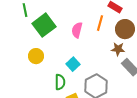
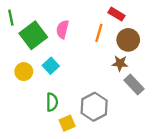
pink semicircle: (77, 30) -> (62, 29), moved
cyan square: (73, 64) -> (51, 66), moved

